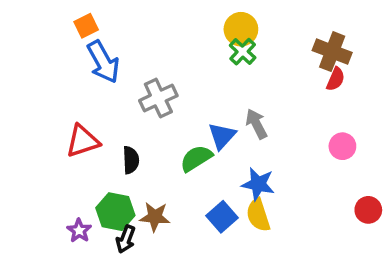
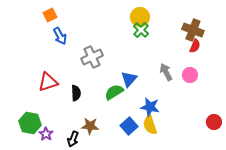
blue arrow: (103, 62) -> (60, 36), size x0.7
gray arrow: (256, 124) -> (166, 72), moved
pink circle: (342, 146) -> (190, 75), moved
green hexagon: (115, 212) -> (30, 123), moved

